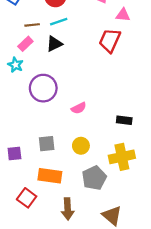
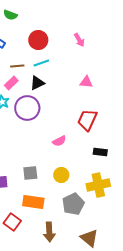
pink triangle: (123, 15) -> (86, 82), moved
red trapezoid: (110, 40) -> (87, 120), moved
purple circle: (43, 88) -> (27, 108), moved

